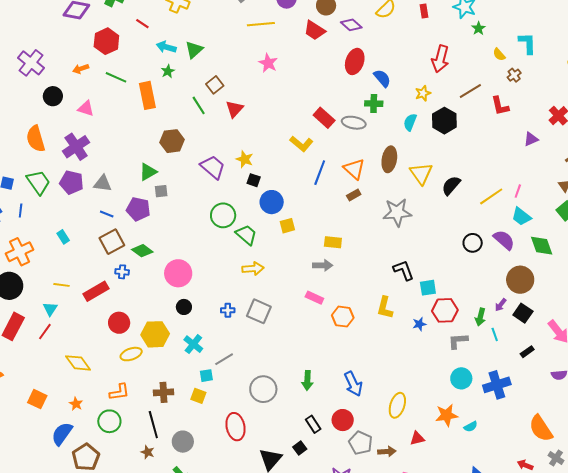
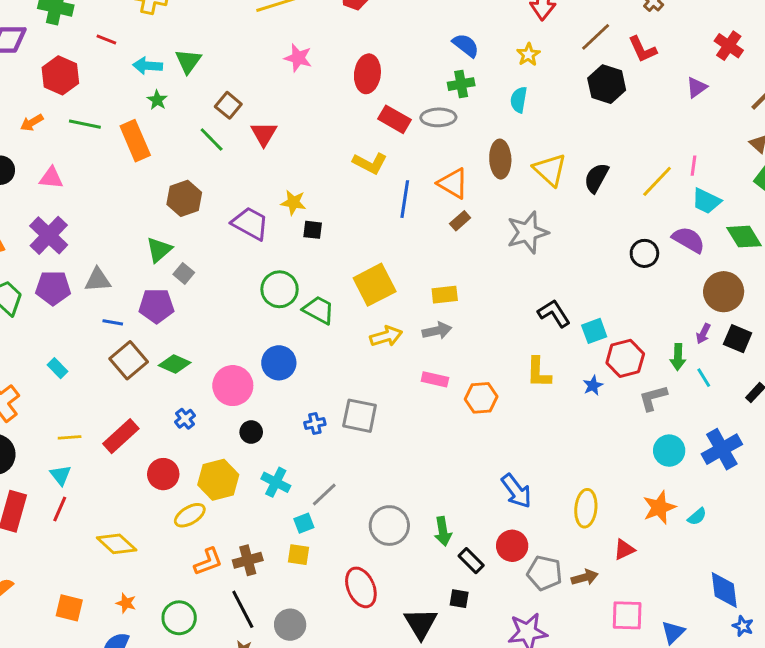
red ellipse: (355, 61) -> (367, 74), moved
black hexagon: (444, 121) -> (607, 84), moved
gray square: (161, 191) -> (184, 273), turned -32
blue circle: (272, 202) -> (279, 363), moved
yellow square: (287, 226) -> (375, 285), size x1.8
yellow arrow: (253, 269) -> (386, 336), moved
blue cross: (122, 272) -> (185, 419), moved, turned -32
green arrow: (307, 380) -> (443, 531), moved
orange L-shape: (119, 392) -> (208, 562), moved
black square: (300, 448) -> (459, 599), turned -32

